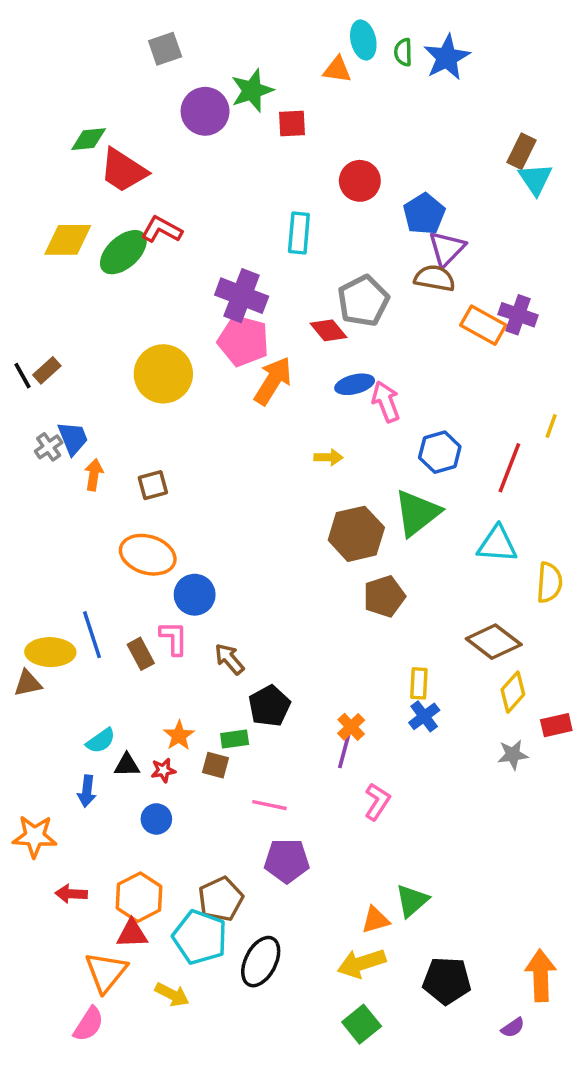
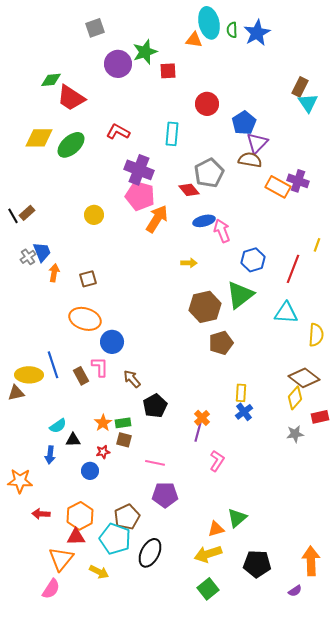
cyan ellipse: (363, 40) -> (209, 23), size x1.4
red L-shape: (162, 230) -> (118, 132), moved
yellow circle: (163, 374) -> (94, 215), size x0.6
brown diamond: (494, 642) -> (304, 378), moved
green rectangle: (235, 739) -> (123, 423), moved
red star: (163, 770) -> (103, 452), moved

